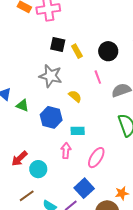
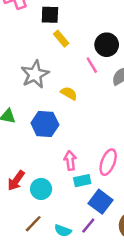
black square: (58, 45) -> (50, 15), moved
black circle: (108, 51) -> (107, 45), moved
gray star: (51, 76) -> (35, 74), turned -30
cyan rectangle: (78, 131) -> (82, 181), moved

